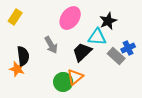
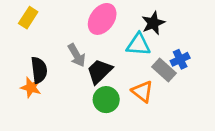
black trapezoid: (82, 52) -> (99, 71), moved
orange triangle: (75, 77) -> (142, 92), moved, turned -42
green circle: (63, 82) -> (106, 100), moved

